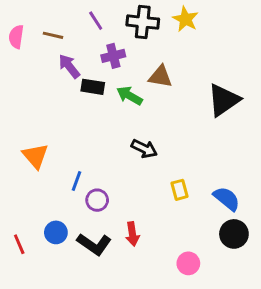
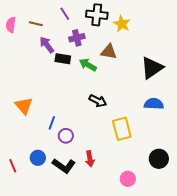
yellow star: (185, 19) -> (122, 24), moved
yellow rectangle: (180, 190) -> (122, 129), size x1.6
blue semicircle: (227, 199) -> (154, 104), moved, turned -36

